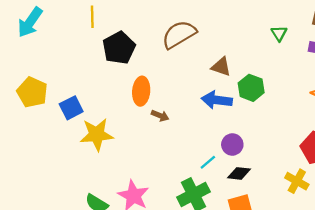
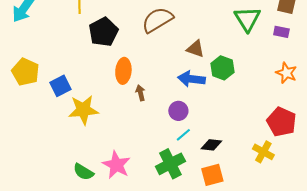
green triangle: (279, 33) -> (247, 19), size x1.8
brown arrow: (160, 116) -> (140, 93), turned -126
purple circle: (232, 145) -> (178, 111), moved

